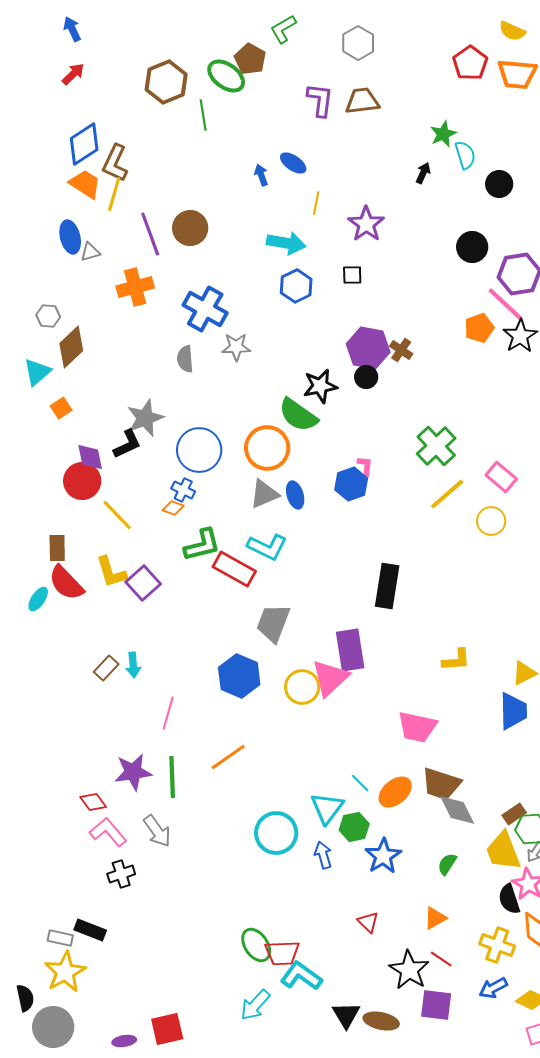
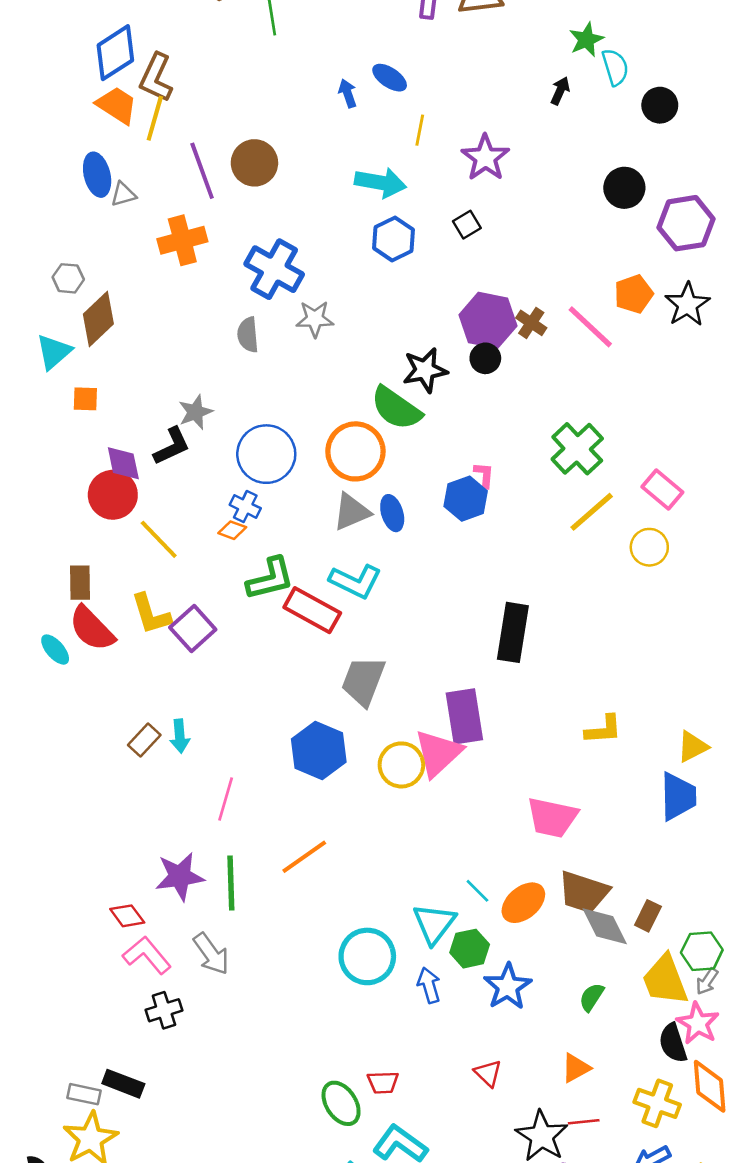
black square: (352, 275) -> (467, 225), turned -30
pink line: (505, 304) -> (590, 327), moved
orange square: (61, 408) -> (85, 399), turned 35
gray star: (145, 418) -> (195, 412), size x0.7
cyan ellipse: (38, 599) -> (55, 650), turned -75
brown rectangle: (514, 814) -> (648, 916), moved, turned -30
red trapezoid: (282, 953) -> (383, 1082), moved, size x0.7
red line: (441, 959) -> (584, 1122), turned -40

